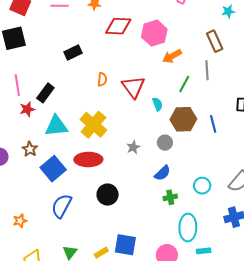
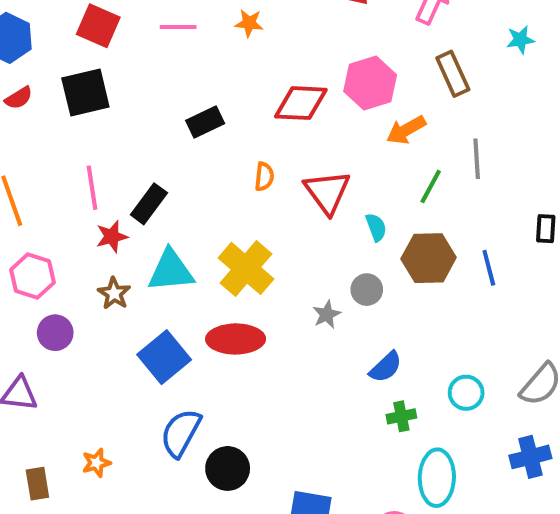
red diamond: (118, 26) -> (301, 103), moved
brown rectangle: (215, 41) -> (453, 74), moved
gray circle: (165, 143) -> (367, 290), moved
brown star: (30, 149) -> (114, 293), moved
black circle: (108, 195) -> (228, 468), moved

